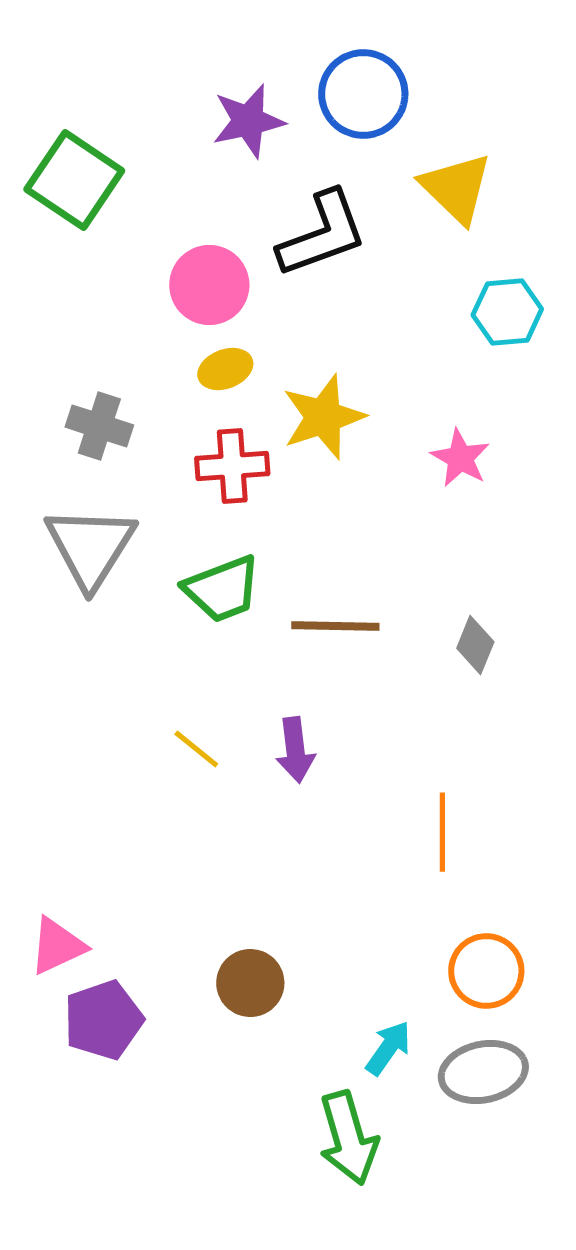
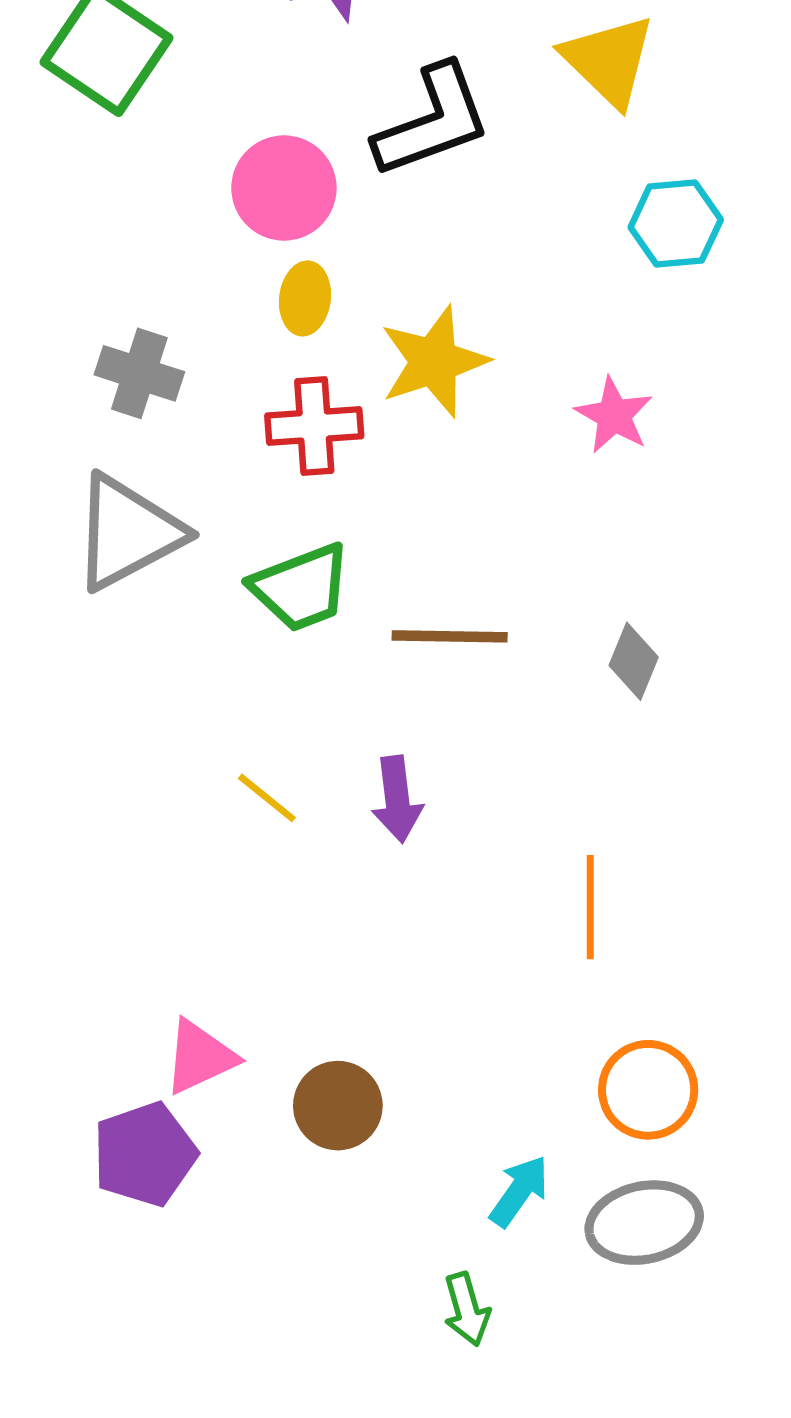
yellow ellipse: (225, 369) -> (305, 298), turned -62
gray triangle: (90, 547) -> (128, 532), turned 30
pink triangle: (57, 946) -> (200, 1057), moved
green arrow: (348, 1138) -> (467, 1309), size x0.6

